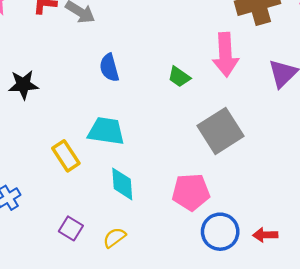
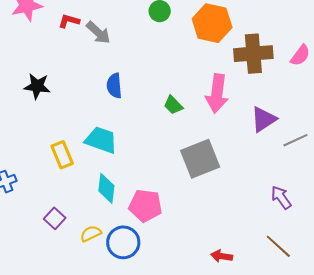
pink pentagon: (191, 192) -> (145, 206), moved
blue circle: (220, 232) -> (123, 242), moved

